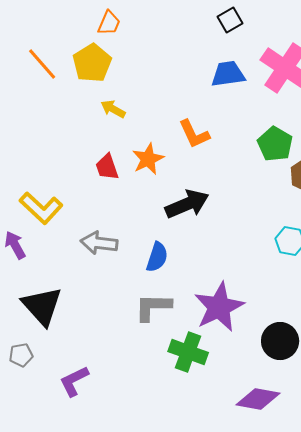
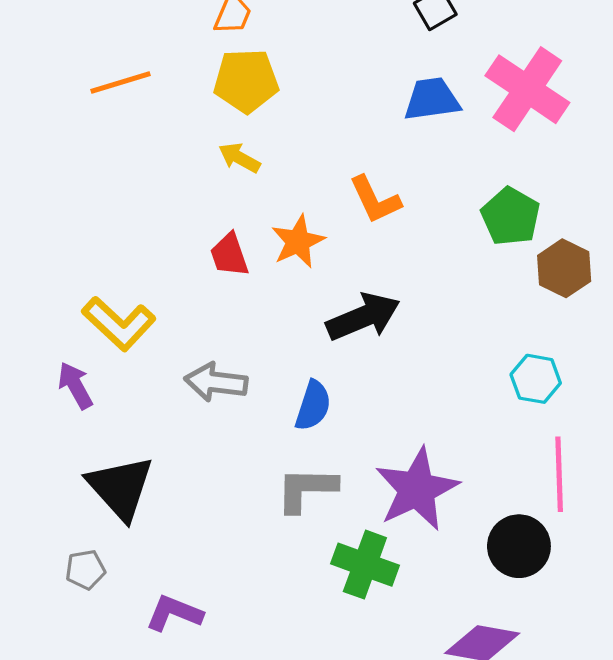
yellow pentagon: (92, 63) -> (246, 81), moved, turned 30
orange line: (42, 64) -> (121, 82), turned -66
purple L-shape: (74, 381) -> (174, 613), turned 48

